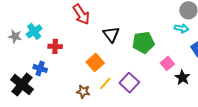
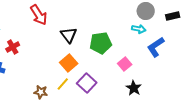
red cross: (55, 46) -> (13, 47), turned -32
orange square: (95, 62) -> (69, 63), moved
black star: (182, 78) -> (134, 88), moved

